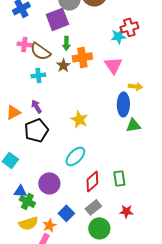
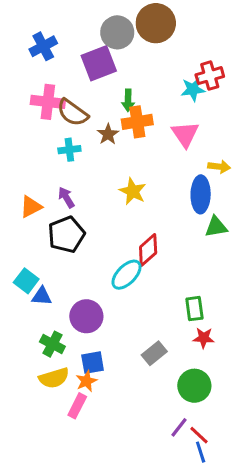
green arrow: (66, 43) -> (128, 100), moved
pink cross: (24, 44) -> (48, 102), size x1.5
yellow star: (79, 119) -> (133, 191), moved
red diamond: (92, 181) -> (148, 250), moved
blue triangle: (20, 191) -> (42, 296), moved
red star: (126, 211) -> (204, 338), moved
blue square: (66, 213) -> (93, 363), moved, turned 35
green circle: (99, 228) -> (194, 386), moved

